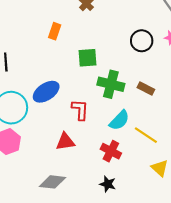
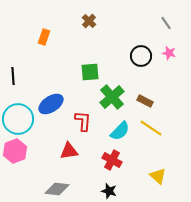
orange rectangle: (55, 31) -> (44, 37), moved
green cross: (111, 84) -> (112, 97), turned 35
yellow line: (146, 135) -> (151, 128), moved

